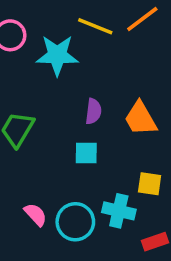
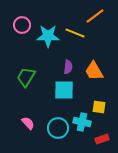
yellow line: (95, 26) -> (75, 33), moved
cyan square: (86, 153) -> (64, 90), size x1.5
pink semicircle: (36, 215) -> (28, 123), moved

